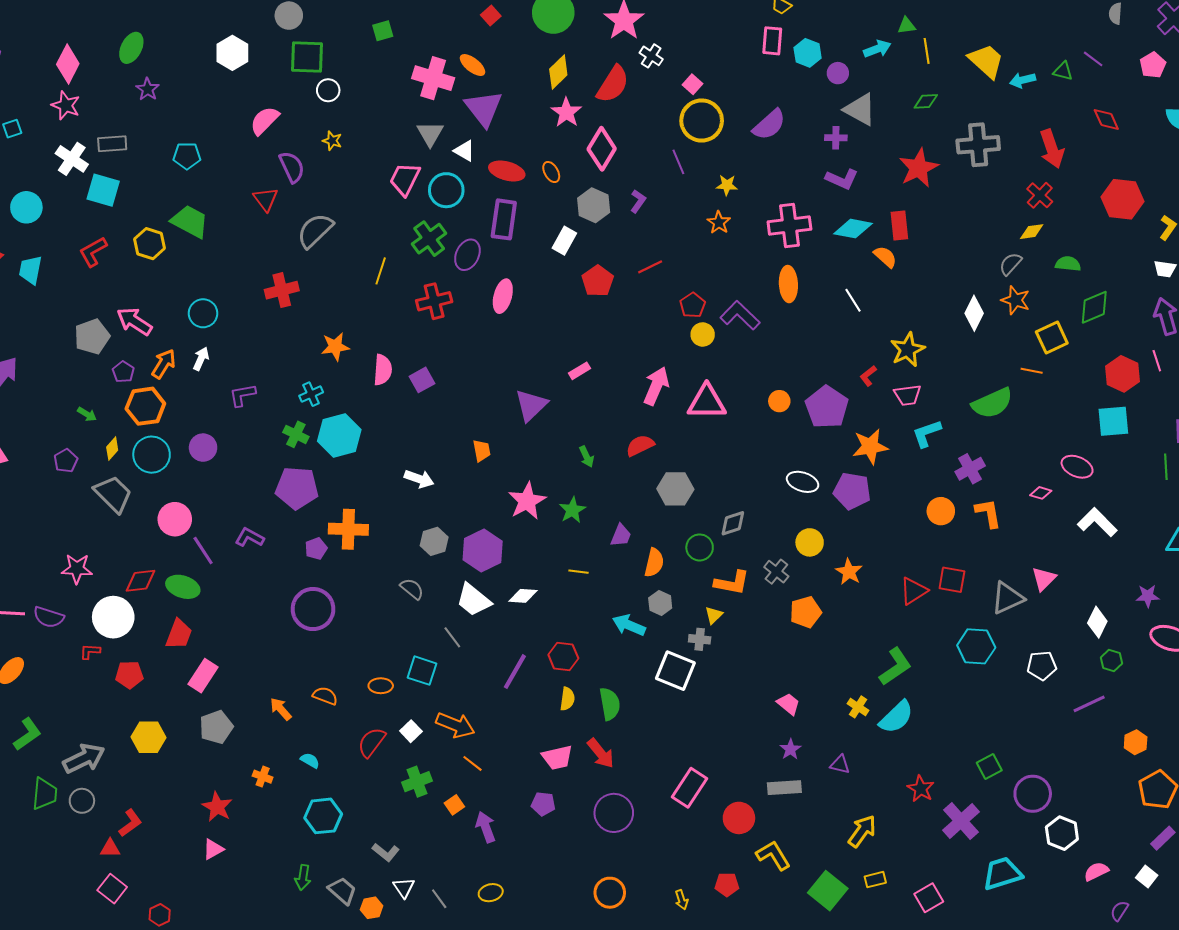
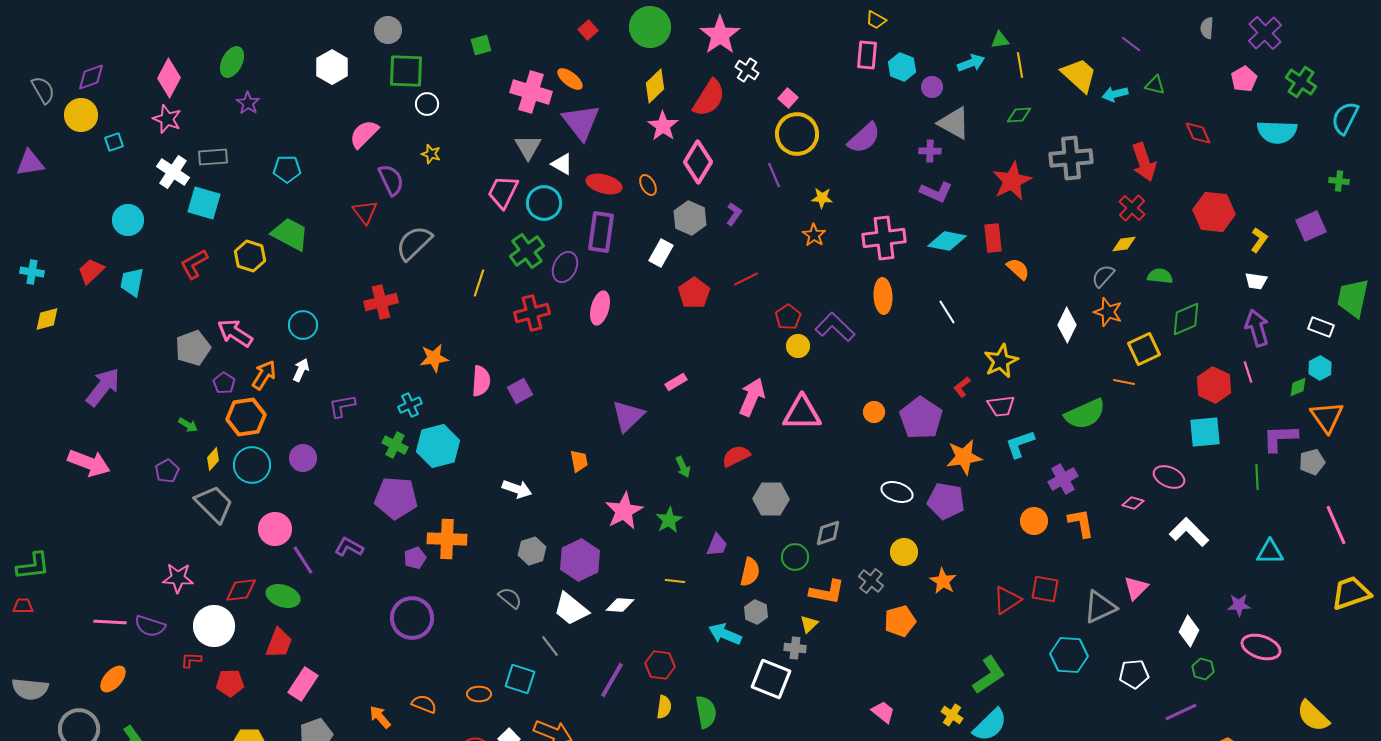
purple line: (1093, 59) -> (1131, 44), moved
orange semicircle: (885, 257) -> (1018, 269), moved

